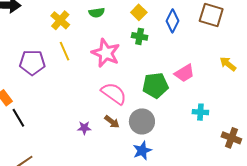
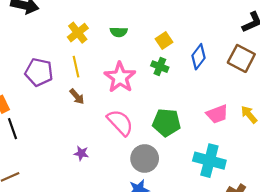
pink trapezoid: (184, 73) -> (217, 114), moved
cyan cross: (200, 112) -> (209, 161), size x1.8
brown arrow: (112, 122) -> (77, 97), moved

